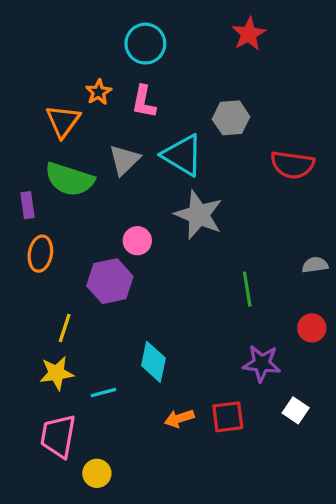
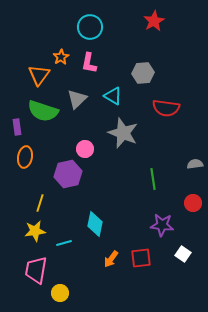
cyan triangle: (183, 155) -> (113, 96), size x0.7
red semicircle: (292, 165) -> (166, 108), moved
orange arrow: (179, 418) -> (111, 259), turned -36

